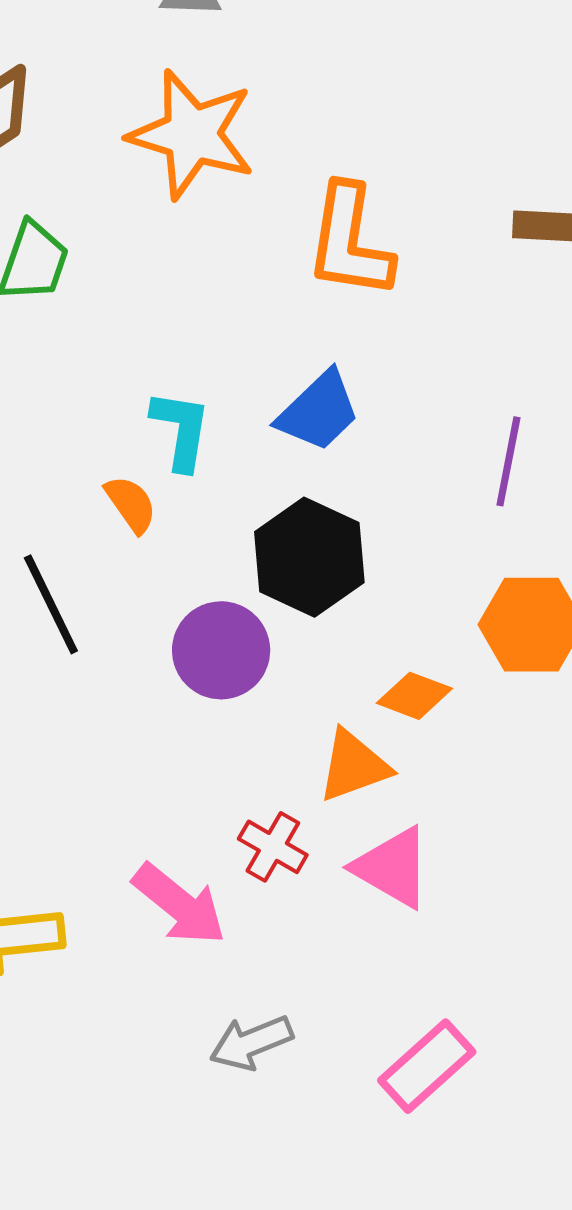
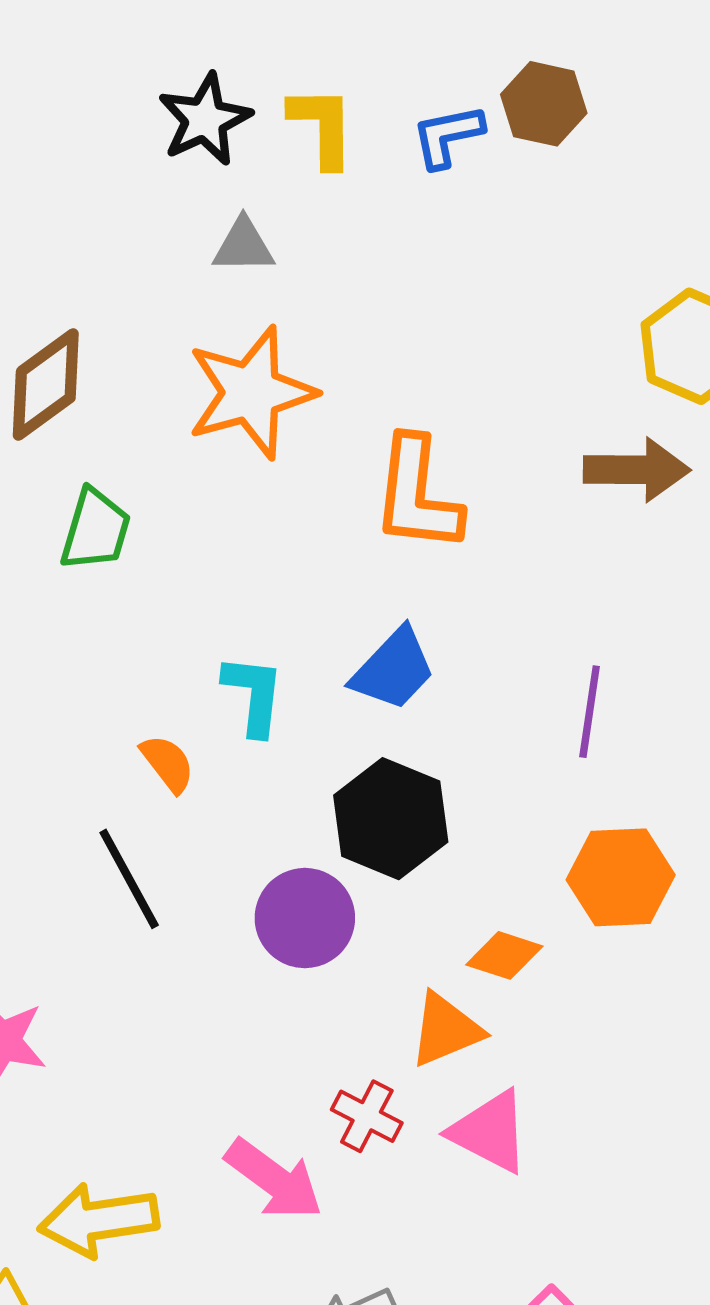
orange star: (192, 134) -> (251, 393), turned -30
orange semicircle: (131, 504) -> (168, 763), moved

